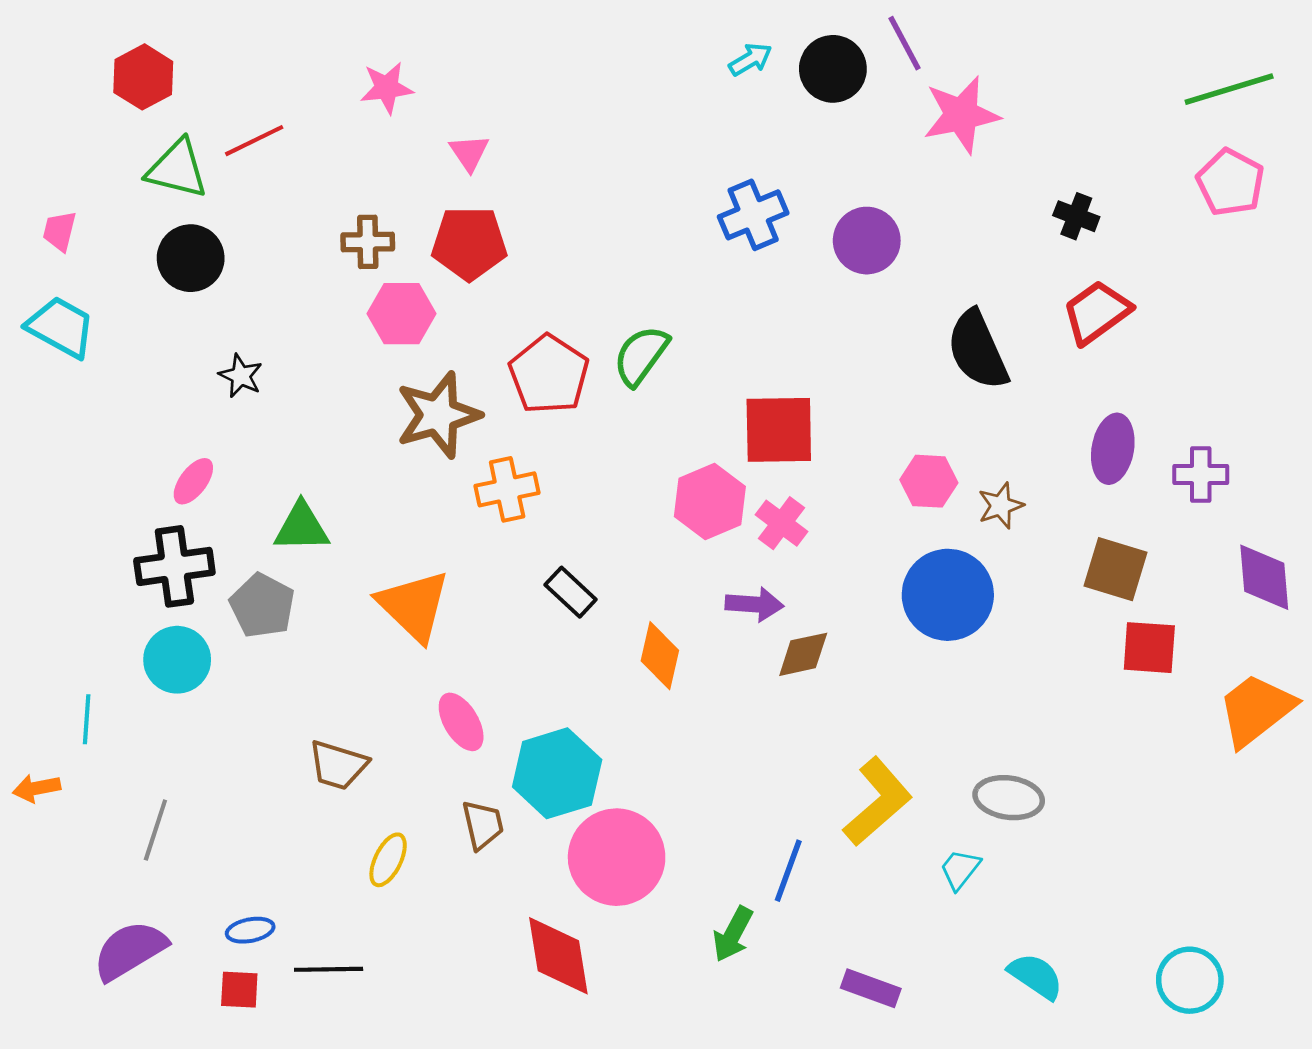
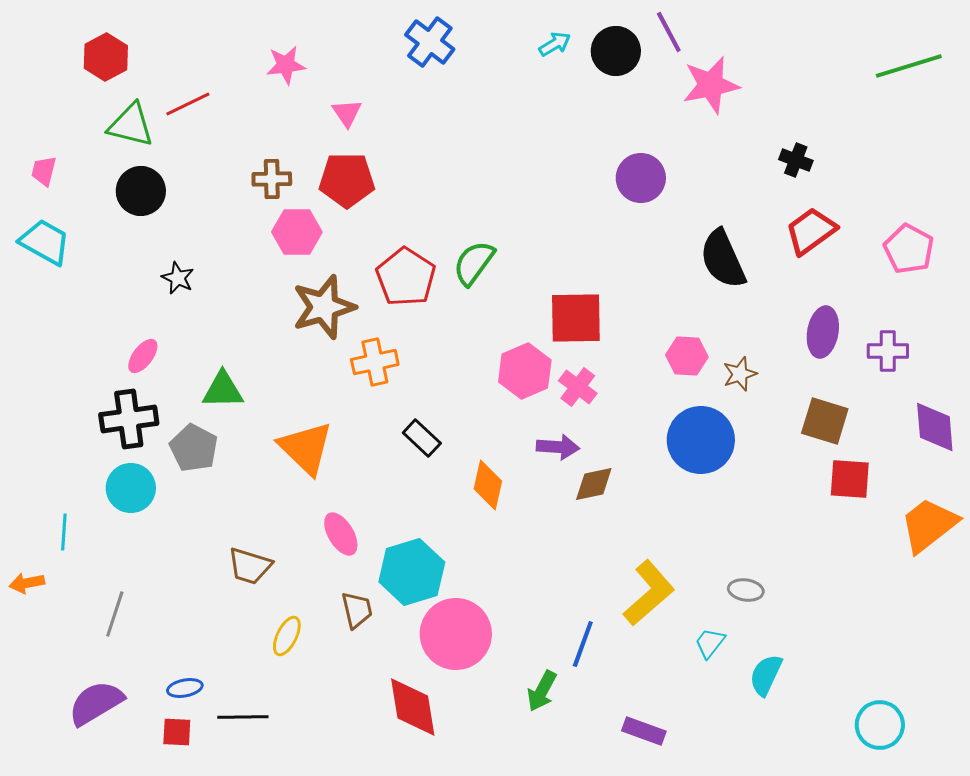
pink pentagon: (1230, 182) -> (909, 249), moved
blue cross: (753, 215) -> (430, 42), moved, turned -30
gray ellipse: (1009, 798) -> (746, 590), size x0.7
cyan semicircle: (1036, 976) -> (766, 675), moved, turned -99

